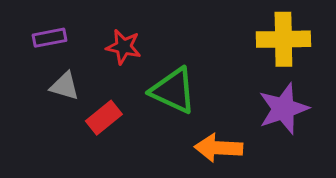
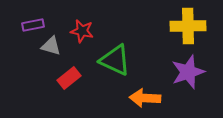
gray triangle: (65, 86) -> (51, 46), moved

